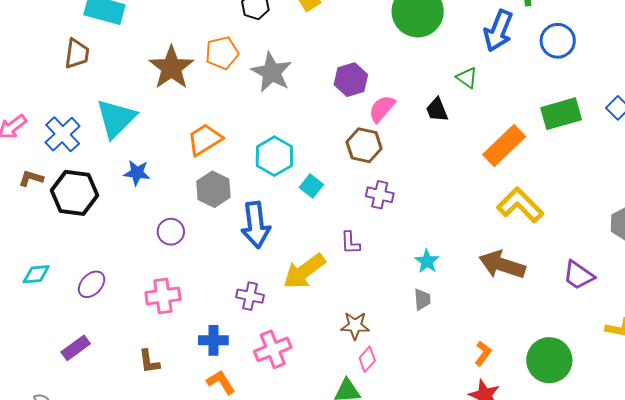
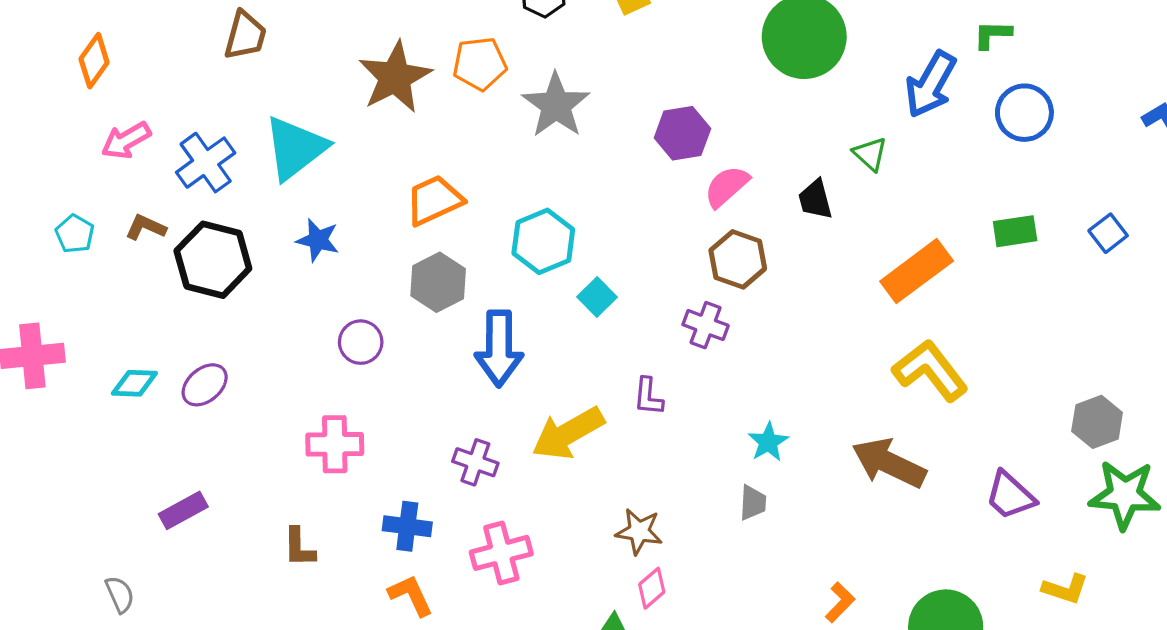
green rectangle: (561, 114) -> (1015, 231), size x0.7
brown hexagon: (364, 145) -> (738, 259), moved
purple ellipse: (92, 284) -> (205, 385), moved

